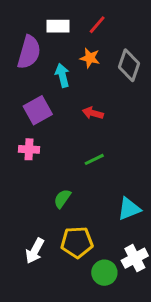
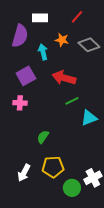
red line: (97, 25) -> (77, 17), moved
gray diamond: (129, 65) -> (89, 45), turned -65
red arrow: (93, 113) -> (64, 78), size x1.6
green line: (94, 159) -> (72, 101), moved
cyan triangle: (129, 209) -> (89, 118), moved

